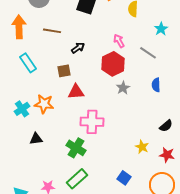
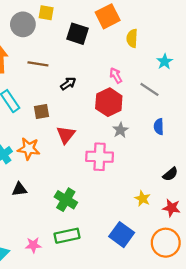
brown square: (64, 71) -> (41, 111), moved
red triangle: (76, 92) -> (66, 135), turned -48
pink cross: (92, 122) -> (100, 157), moved
blue square: (124, 178) -> (122, 235), size x1.5
green rectangle: (77, 179) -> (67, 236), turned 30

